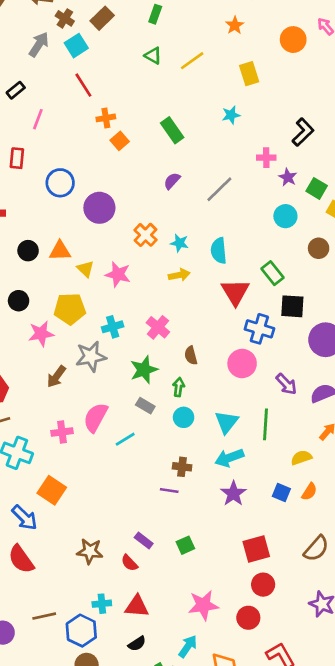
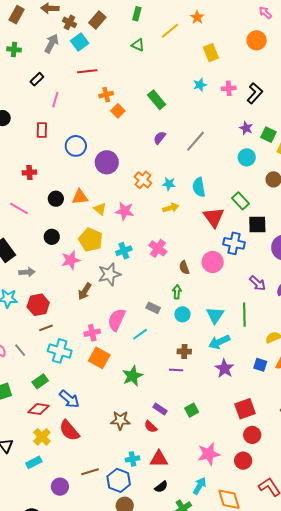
orange circle: (293, 40) -> (257, 40), moved
yellow line: (192, 61) -> (170, 31), moved
red line: (83, 85) -> (87, 71), turned -60
pink cross: (266, 158) -> (229, 88), moved
yellow pentagon: (70, 309) -> (91, 240), turned 30
pink circle: (242, 364) -> (213, 262), moved
green star: (144, 370) -> (132, 376), moved
orange square: (52, 490) -> (99, 358), moved

